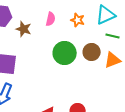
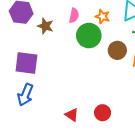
green circle: (65, 53) -> (89, 36), moved

